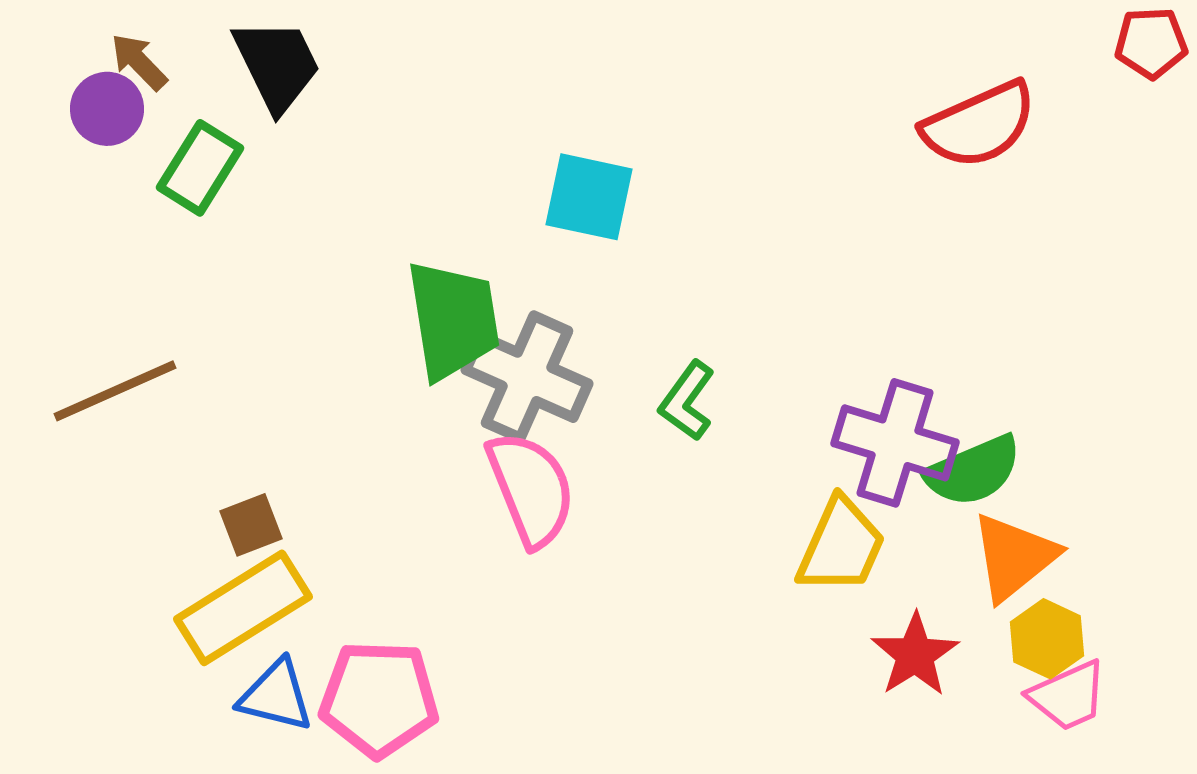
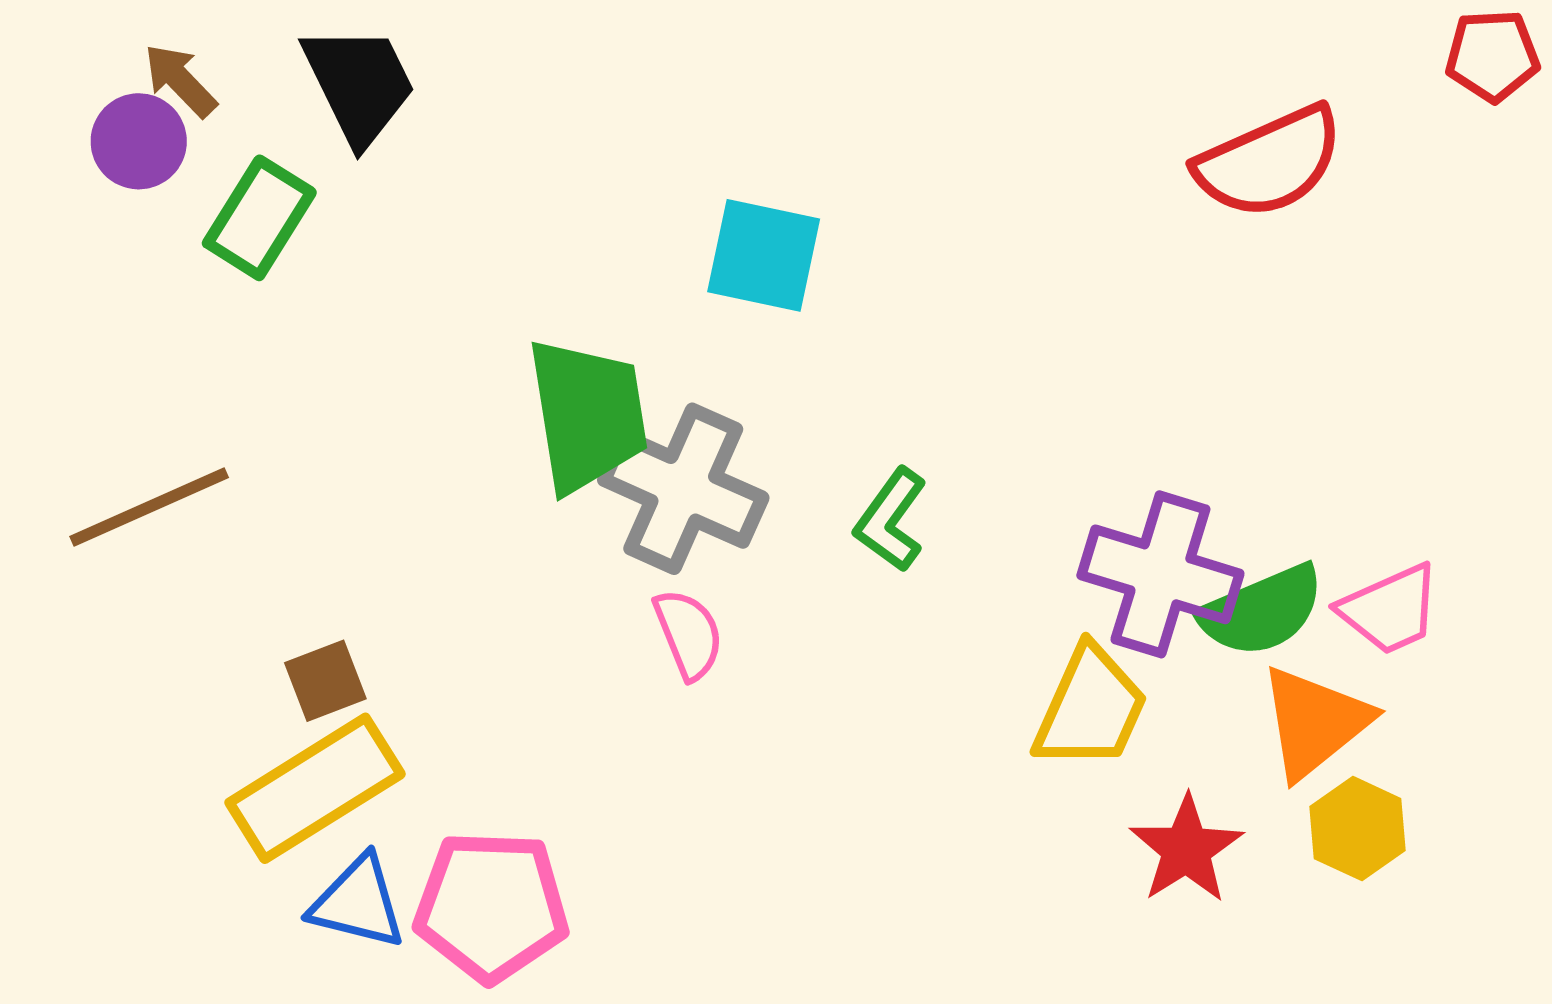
pink semicircle: (531, 489) -> (688, 634), size x0.6
pink trapezoid: (1068, 696) -> (1390, 609), moved

